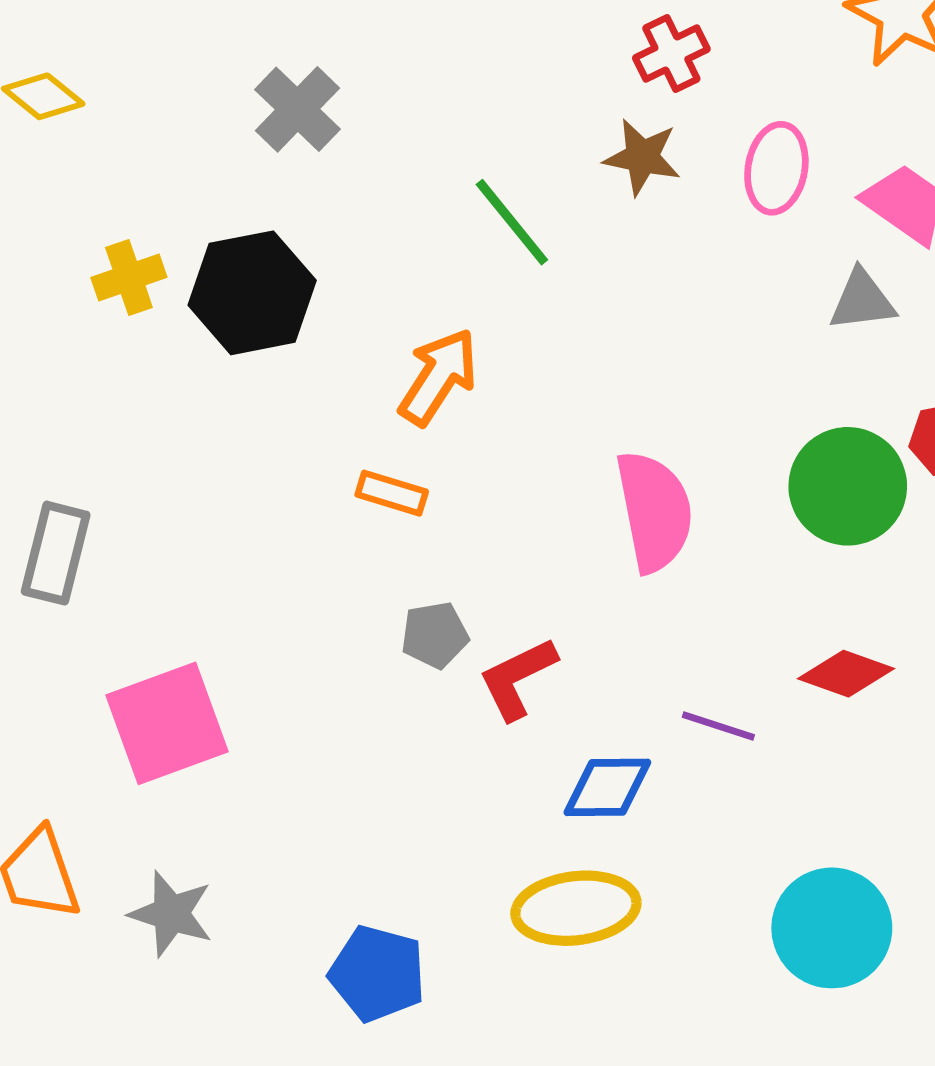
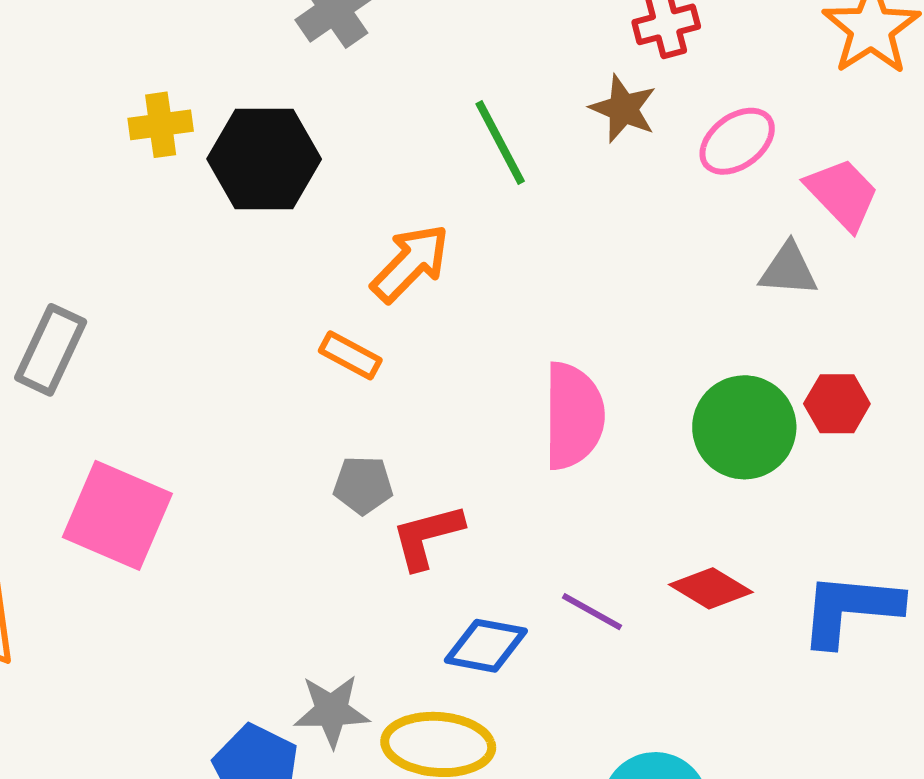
pink ellipse: (776, 168) -> (737, 141), turned 32
pink square: (167, 723) -> (117, 515), turned 32
gray star: (171, 914) -> (332, 711), moved, turned -30

